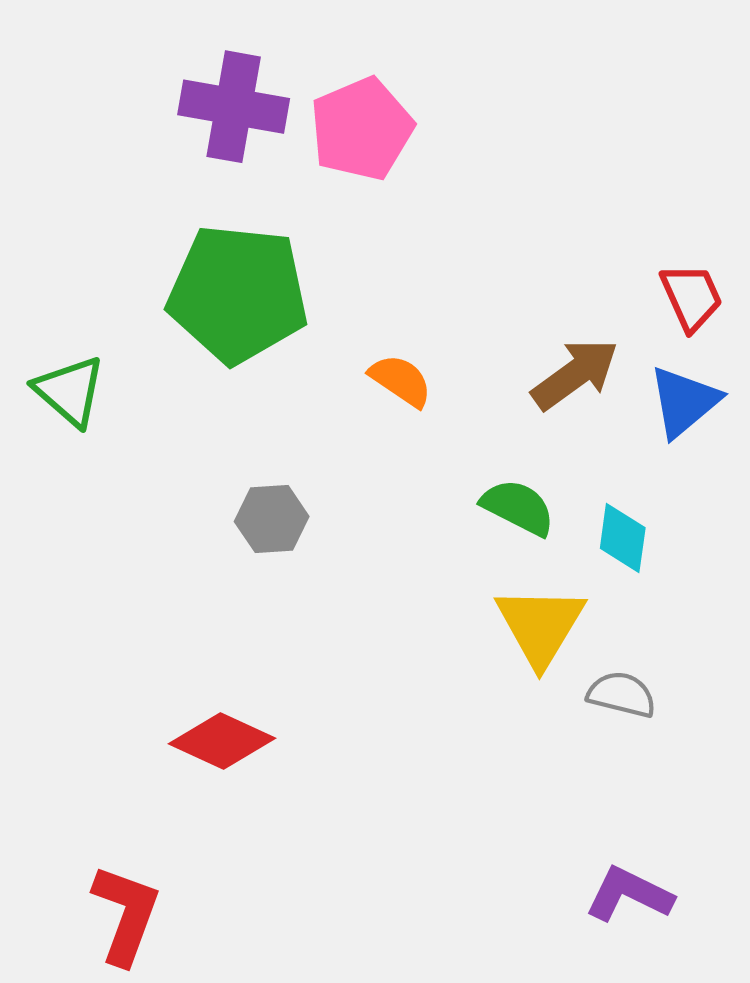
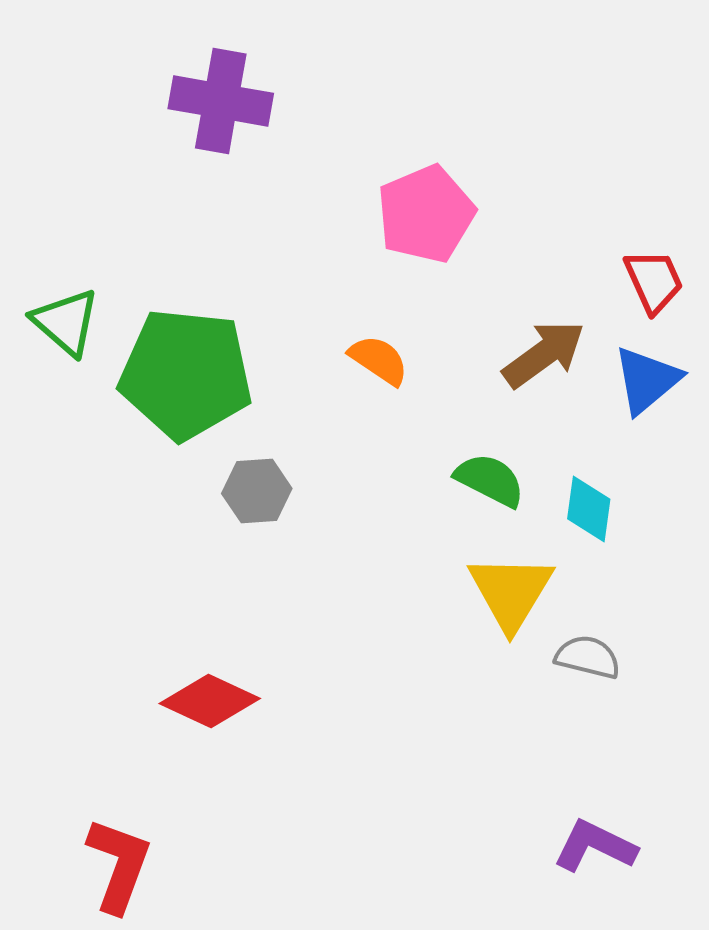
pink pentagon: (362, 129) -> (426, 214), moved
green pentagon: (238, 294) -> (186, 374), moved
green triangle: (70, 391) -> (66, 322), moved

